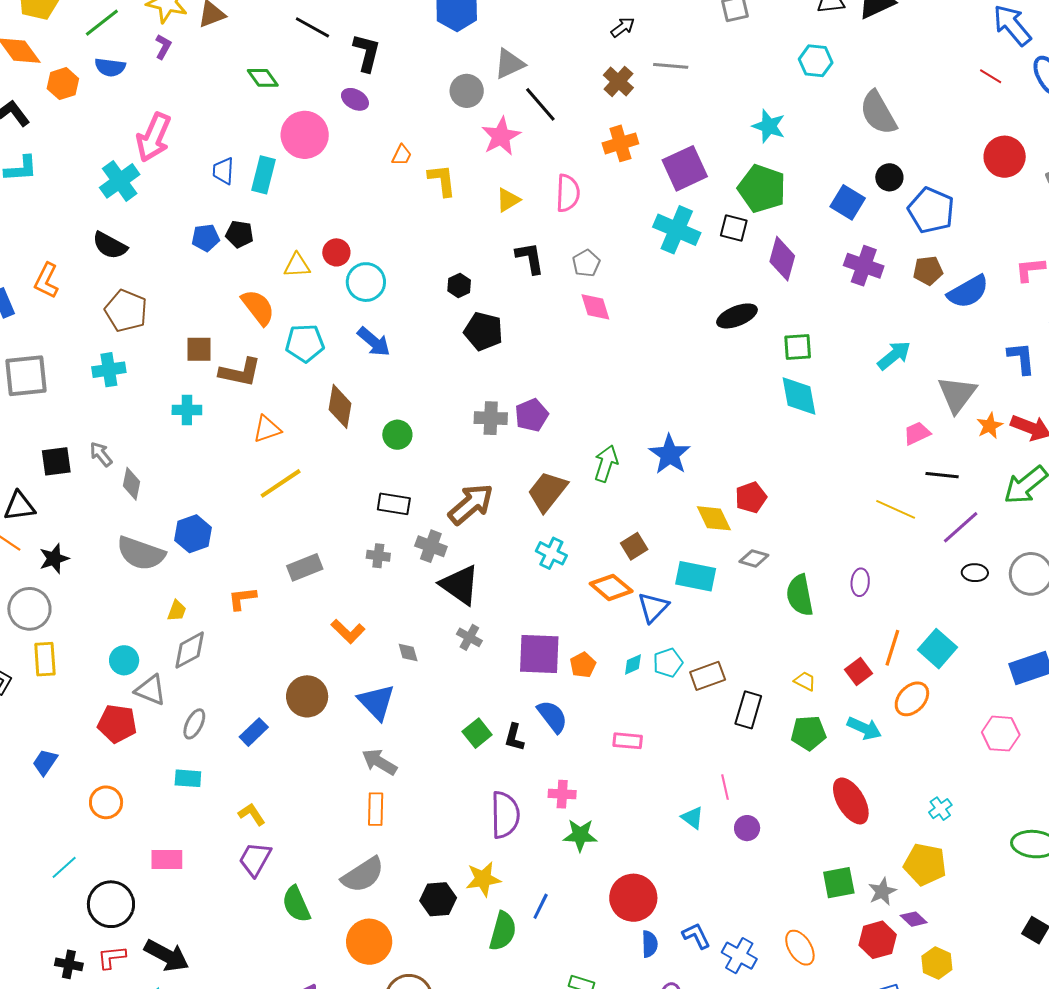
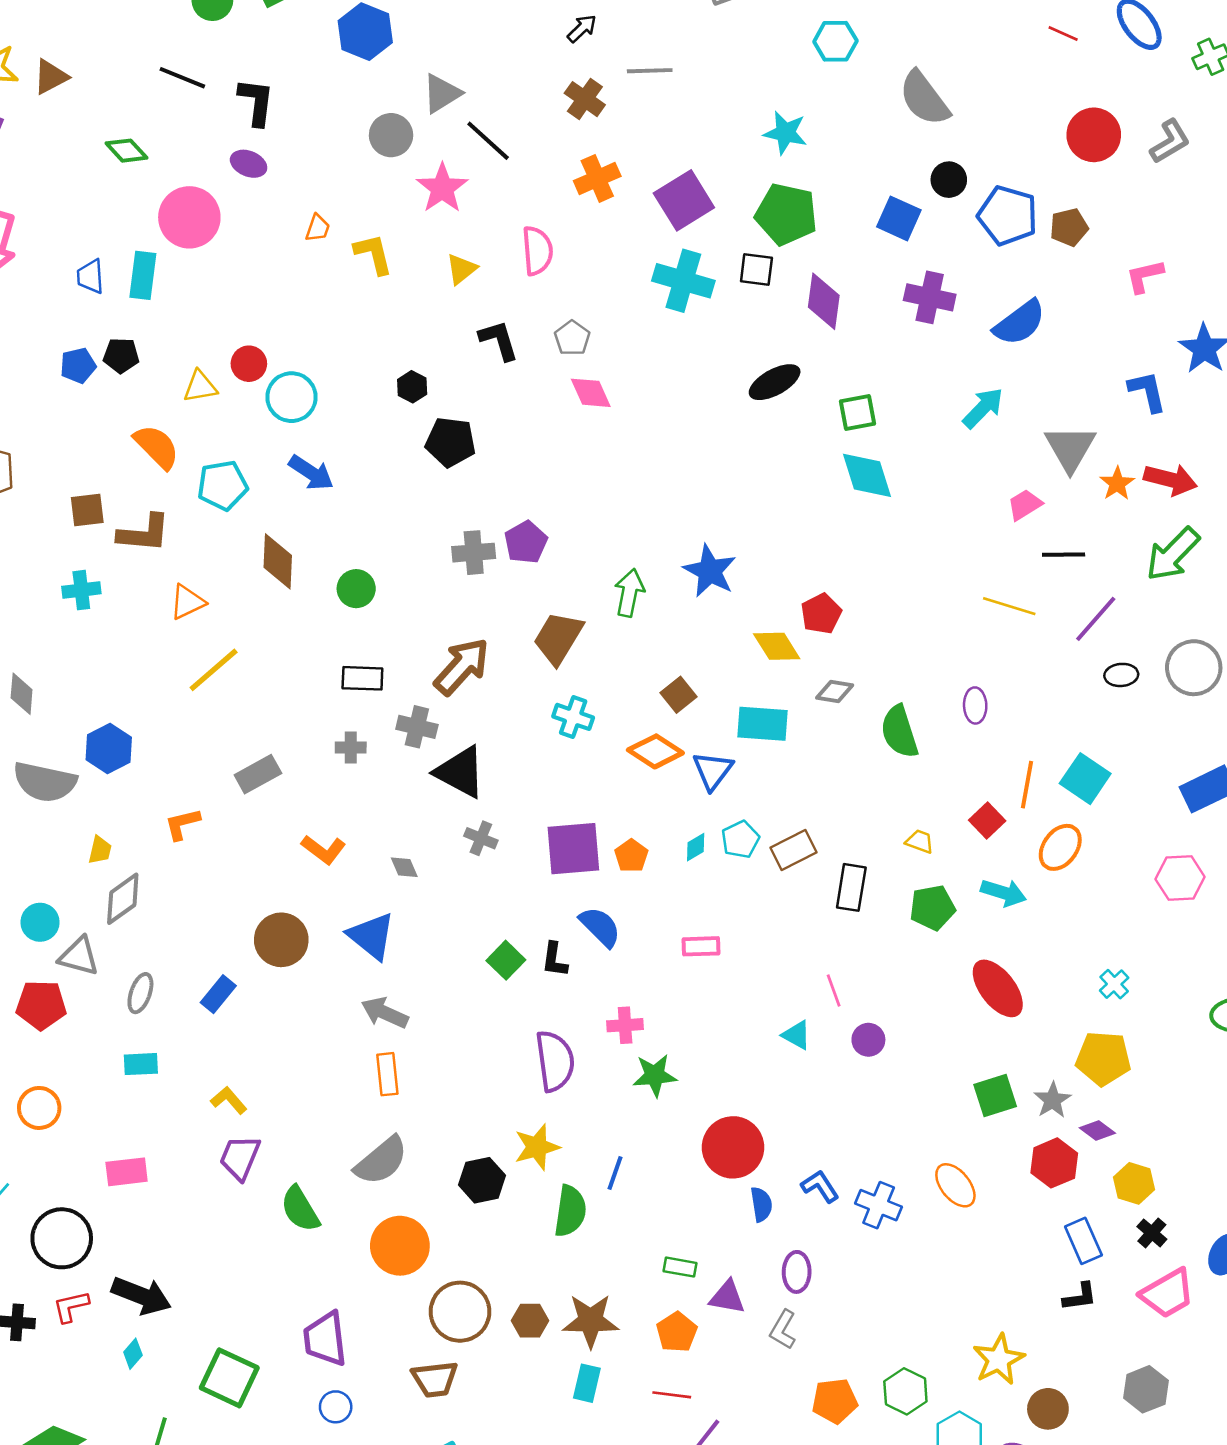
brown pentagon: (928, 271) -> (1069, 227), moved
blue semicircle: (968, 292) -> (1020, 323), moved

